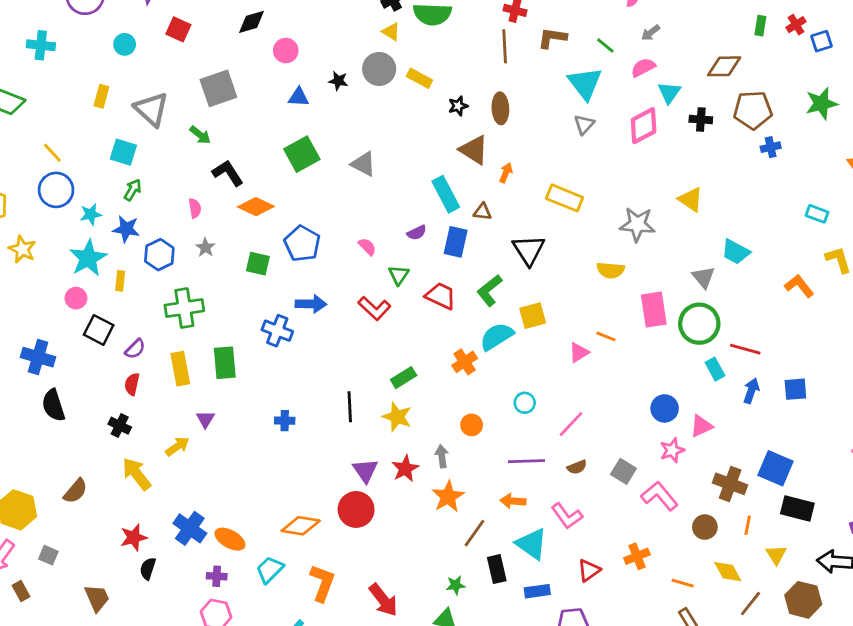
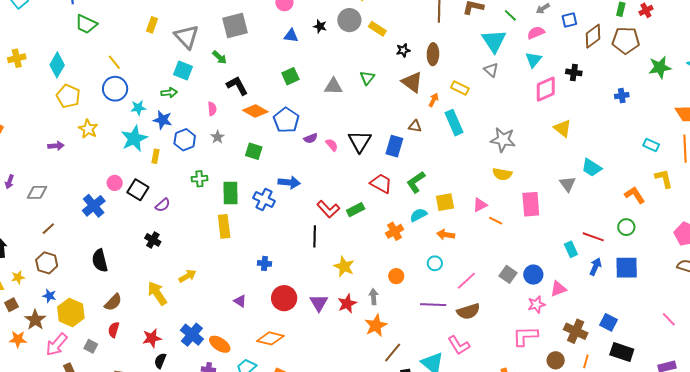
blue square: (821, 41) -> (569, 20), moved
brown diamond: (724, 66) -> (593, 36), turned -40
cyan triangle: (669, 93) -> (533, 60), moved
brown pentagon: (753, 110) -> (626, 40), moved
gray triangle: (584, 124) -> (491, 70), turned -35
pink diamond: (644, 126) -> (546, 89), moved
cyan square: (123, 152) -> (183, 71), moved
green square: (302, 154) -> (290, 76), size x0.7
gray triangle: (363, 164) -> (333, 86), turned -30
green arrow: (133, 190) -> (169, 93), turned 49
cyan rectangle: (446, 194) -> (454, 123), moved
yellow rectangle: (565, 198) -> (460, 88), moved, size x0.7
gray star: (637, 224) -> (503, 140), moved
purple semicircle: (417, 233) -> (311, 138), moved
blue pentagon: (302, 244) -> (286, 120), moved
black triangle: (529, 250) -> (360, 141), moved
green triangle: (399, 275) -> (367, 78), moved
pink circle: (76, 298) -> (115, 183), moved
green cross: (184, 308) -> (199, 179), size x0.6
red L-shape: (374, 308) -> (328, 209), moved
green circle: (699, 324) -> (626, 227), moved, size x0.6
cyan semicircle: (497, 336) -> (419, 215), size x0.7
pink triangle: (579, 352) -> (480, 205), moved
blue cross: (38, 357) -> (94, 206), turned 30
green rectangle: (225, 363) -> (231, 193), moved
yellow rectangle: (180, 369) -> (224, 226), moved
green rectangle: (404, 378) -> (356, 210), moved
red semicircle: (132, 384) -> (114, 330), moved
blue square: (795, 389) -> (627, 268), size x1.4
black semicircle: (53, 405) -> (100, 261), moved
black line: (350, 407) -> (315, 236), moved
purple triangle: (205, 419) -> (240, 301), moved, turned -32
black cross: (120, 426) -> (153, 240), moved
brown semicircle: (577, 467) -> (468, 311), size x1.6
blue square: (775, 468) -> (609, 322), size x0.7
gray square: (623, 471) -> (508, 274), moved
pink L-shape: (659, 496) -> (525, 336), turned -56
orange arrow: (513, 501) -> (446, 235), moved
red circle: (356, 509) -> (284, 298), moved

